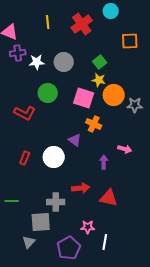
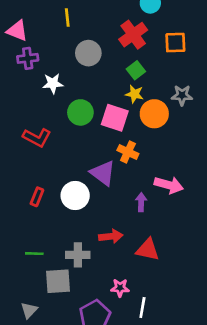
red cross: (82, 24) -> (133, 35), moved
white star: (37, 62) -> (53, 83), moved
gray circle: (64, 62) -> (88, 53), moved
green circle: (48, 93) -> (80, 112), moved
gray star: (135, 105) -> (182, 95), moved
purple triangle: (75, 140) -> (103, 173), size x1.5
pink arrow: (125, 149) -> (169, 185), size x1.5
green line: (12, 201) -> (34, 254), moved
gray triangle: (29, 242) -> (29, 310), moved

